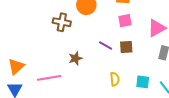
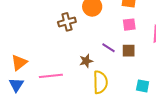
brown cross: (62, 22) -> (67, 22), turned -30
brown star: (75, 58) -> (86, 61), moved
yellow semicircle: (115, 79) -> (100, 82), moved, size x1.6

